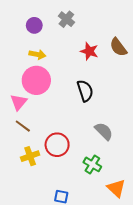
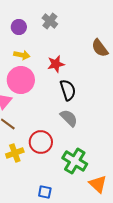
red star: (89, 51) -> (56, 64), moved, turned -30
gray semicircle: (104, 131) -> (69, 118), moved
green cross: (92, 164) -> (75, 161), size x1.4

